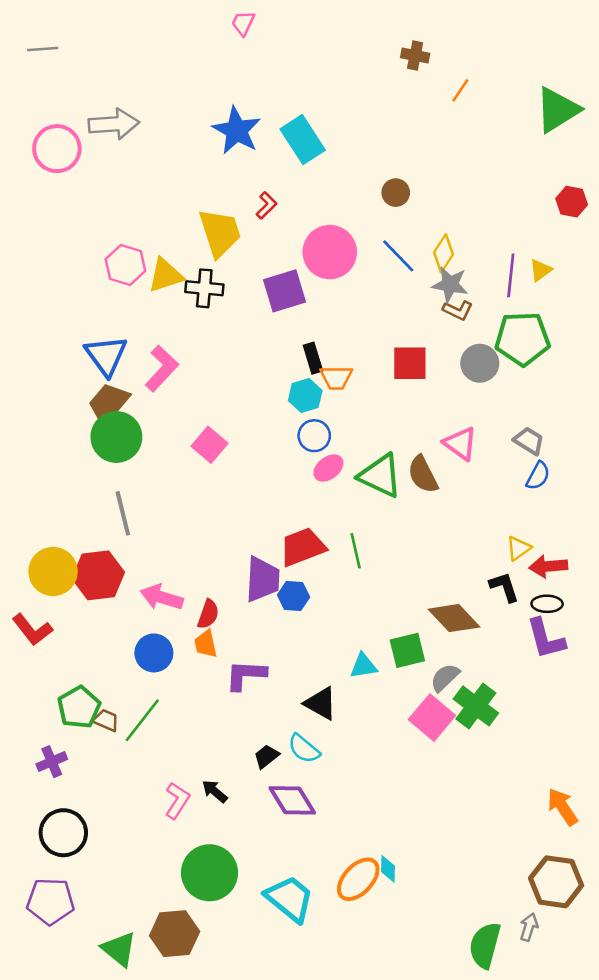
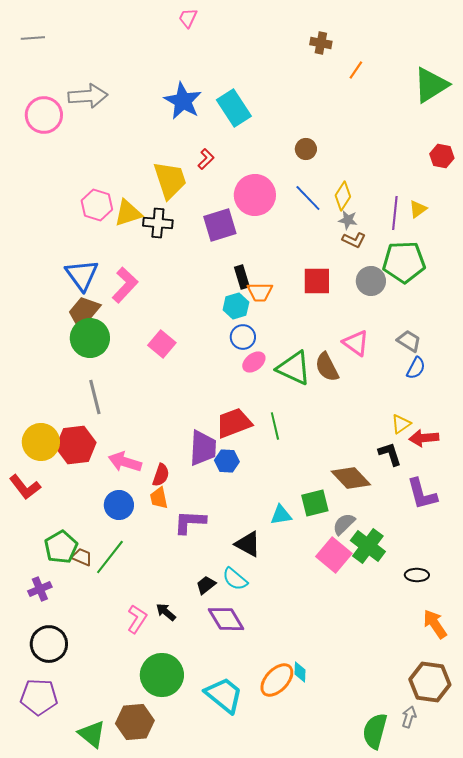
gray star: (450, 284) -> (348, 220), size x0.7
black ellipse: (547, 604) -> (417, 575), moved

